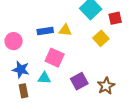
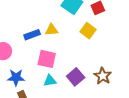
cyan triangle: (44, 78) -> (50, 81), moved

